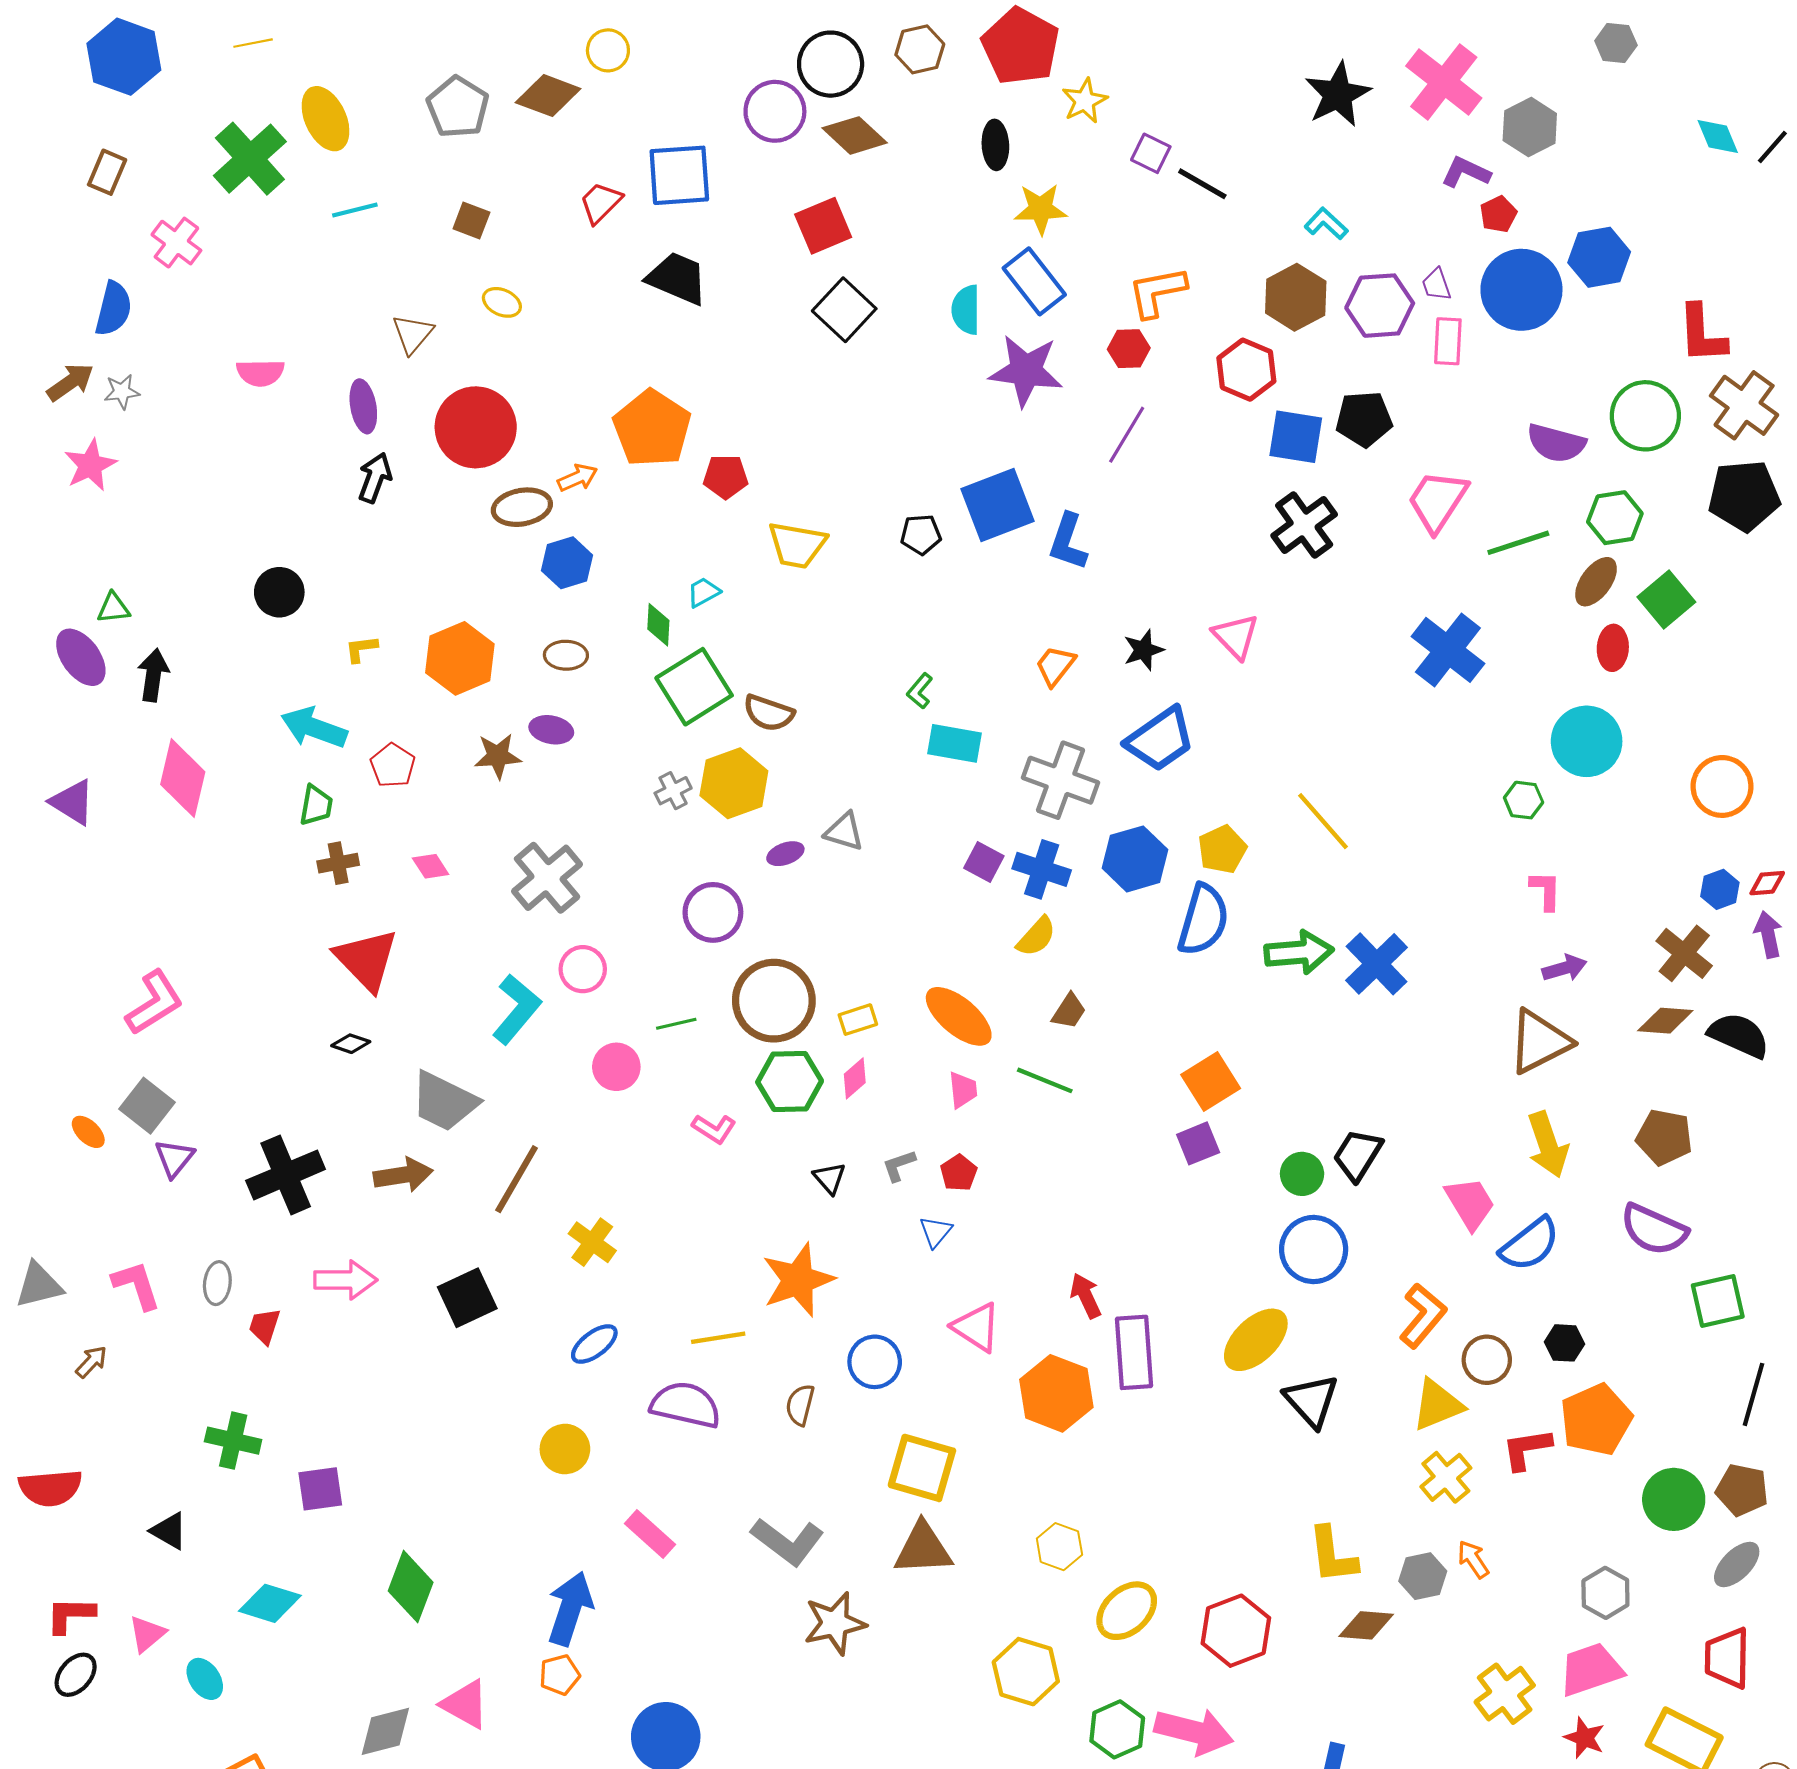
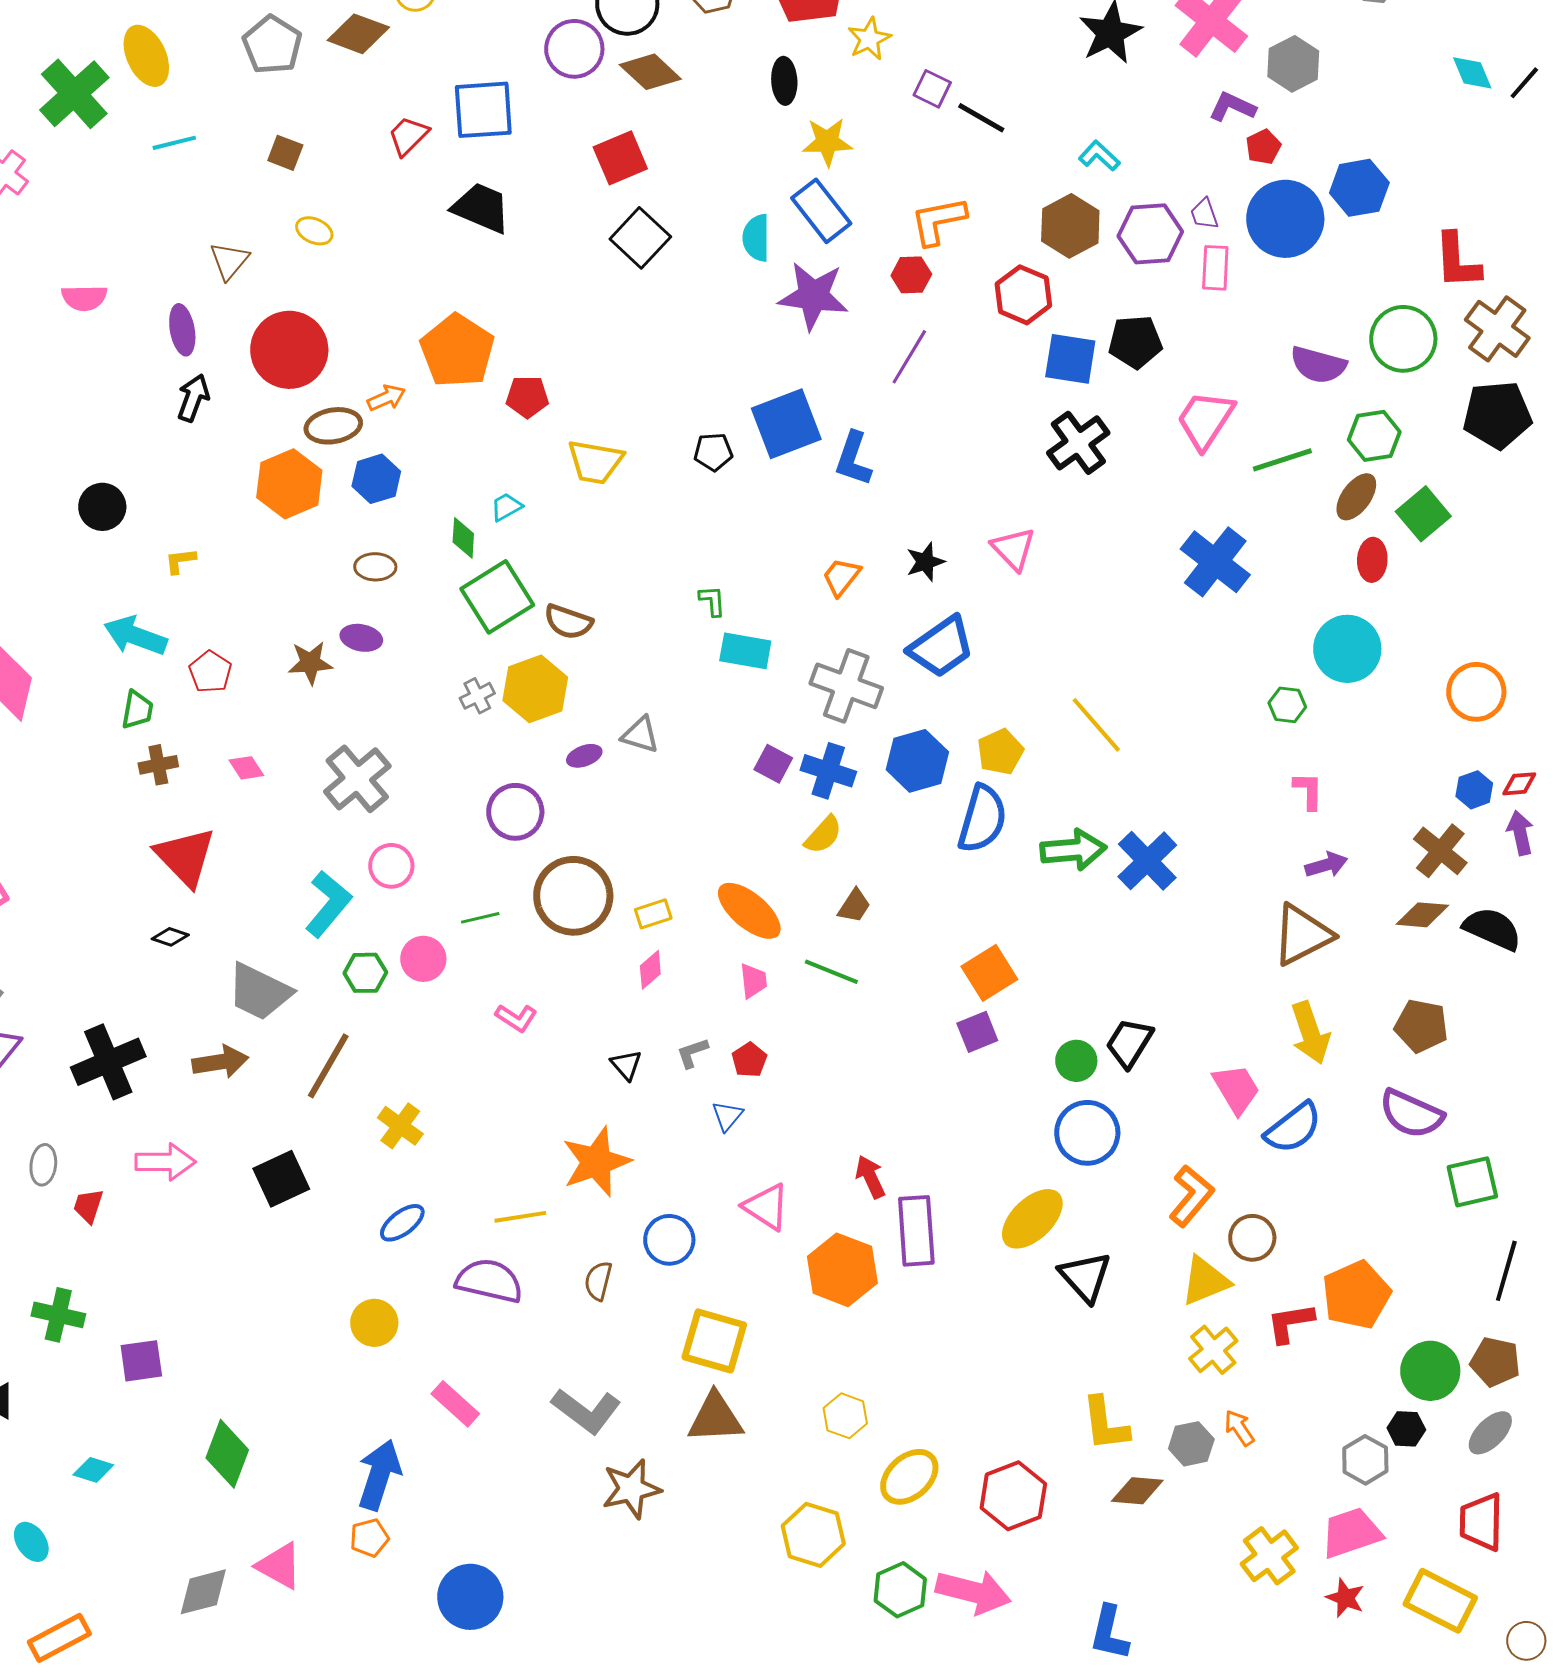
orange hexagon: (460, 658) -> (289, 484), moved
green L-shape: (920, 691) -> (712, 601), turned 136
green hexagon: (790, 1082) -> (365, 973), moved, size x0.7
black hexagon: (1565, 1343) -> (1406, 1429), moved
cyan diamond: (270, 1603) -> (93, 1470), size x0.7

